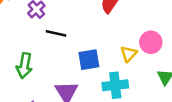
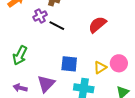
black line: (56, 33) -> (57, 26), moved

